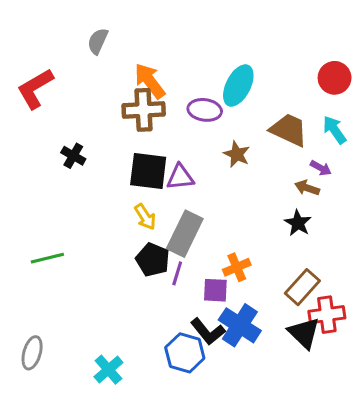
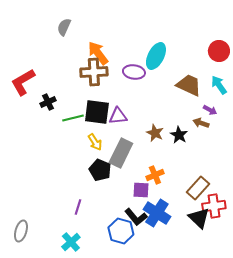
red L-shape: (35, 89) -> (23, 82), moved
brown star: (237, 154) -> (155, 133), moved
black cross: (73, 156) -> (48, 102), turned 35
black star: (298, 223) -> (179, 135), moved
green line: (47, 258) -> (73, 118), moved
purple line: (177, 273) -> (78, 207), moved

